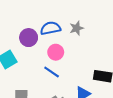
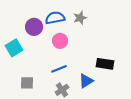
blue line: (52, 72) -> (59, 69), moved, turned -56

